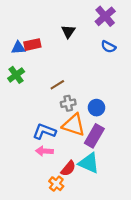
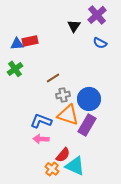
black triangle: (68, 32) -> (74, 26), moved
blue circle: (96, 108) -> (89, 99), size x1.5
cyan triangle: (89, 163) -> (75, 166), moved

